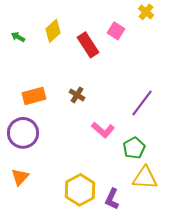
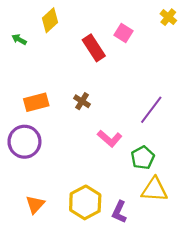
yellow cross: (146, 12) -> (168, 17), moved
yellow diamond: (53, 31) -> (50, 20), moved
orange triangle: (20, 177) -> (35, 205), moved

